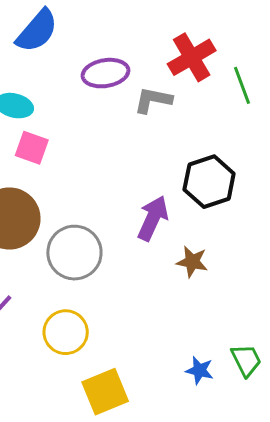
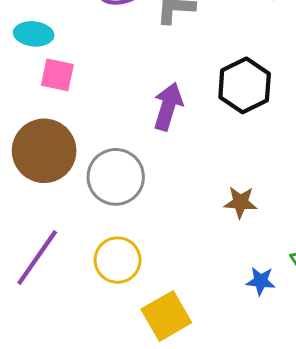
purple arrow: (153, 218) -> (168, 107), moved
brown star: (192, 262) -> (240, 202), moved

